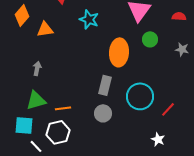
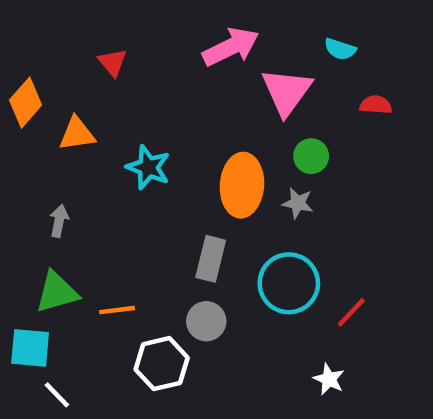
cyan star: (89, 19) -> (148, 167), moved
gray star: (182, 49) -> (298, 203), moved
white hexagon: (58, 132) -> (162, 364), moved

